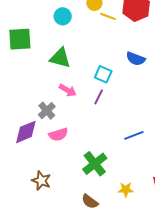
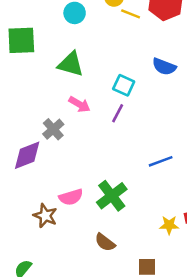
pink semicircle: (58, 134) -> (71, 197), moved
yellow star: (126, 190) -> (169, 225), moved

